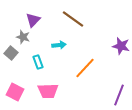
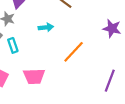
cyan rectangle: (38, 62) -> (13, 45), moved

